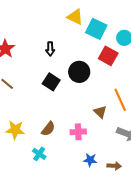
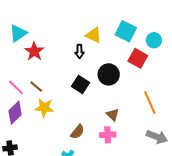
yellow triangle: (75, 17) -> (94, 35), moved
brown triangle: (100, 112) -> (113, 115), moved
yellow star: (15, 130) -> (44, 108), moved

